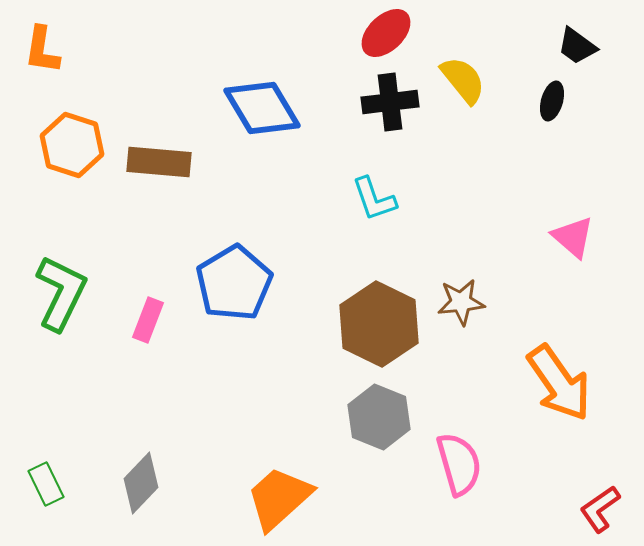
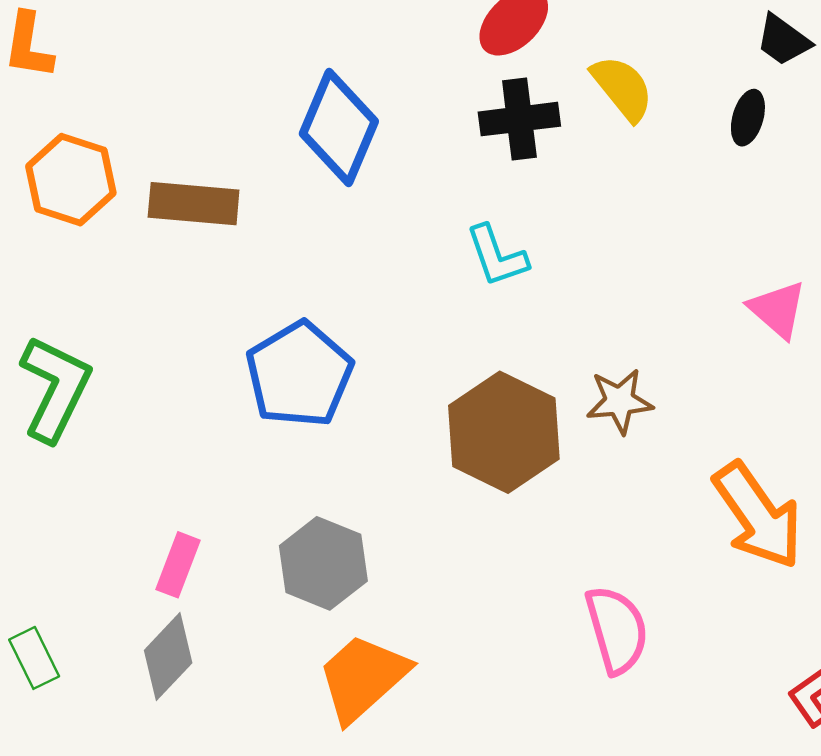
blue diamond: (262, 108) -> (339, 128), turned 54
pink rectangle: (148, 320) -> (178, 565), moved
gray hexagon: (379, 417) -> (323, 563), moved

